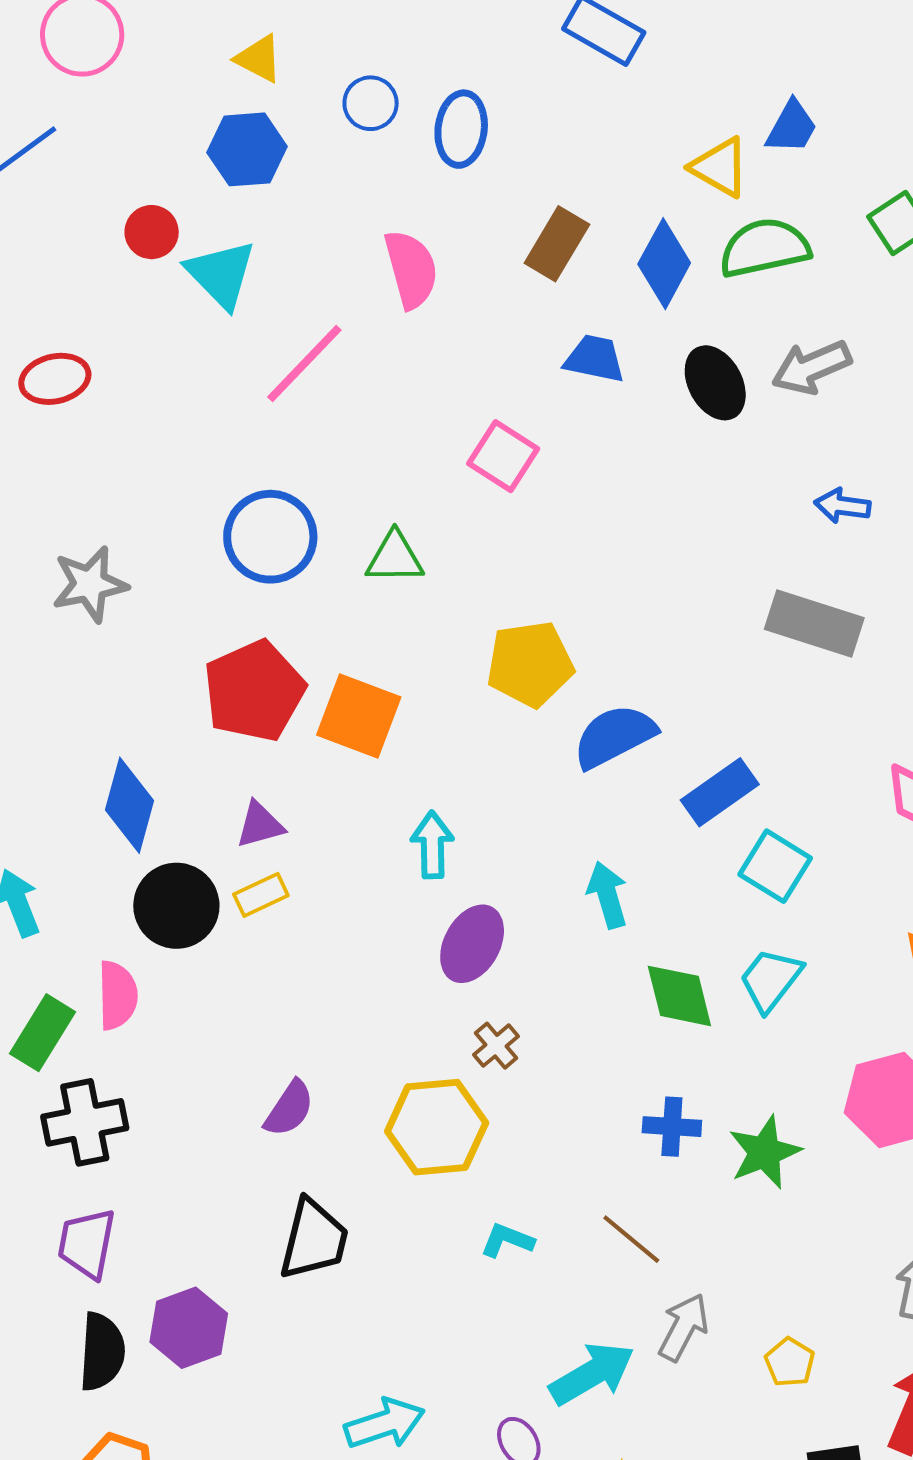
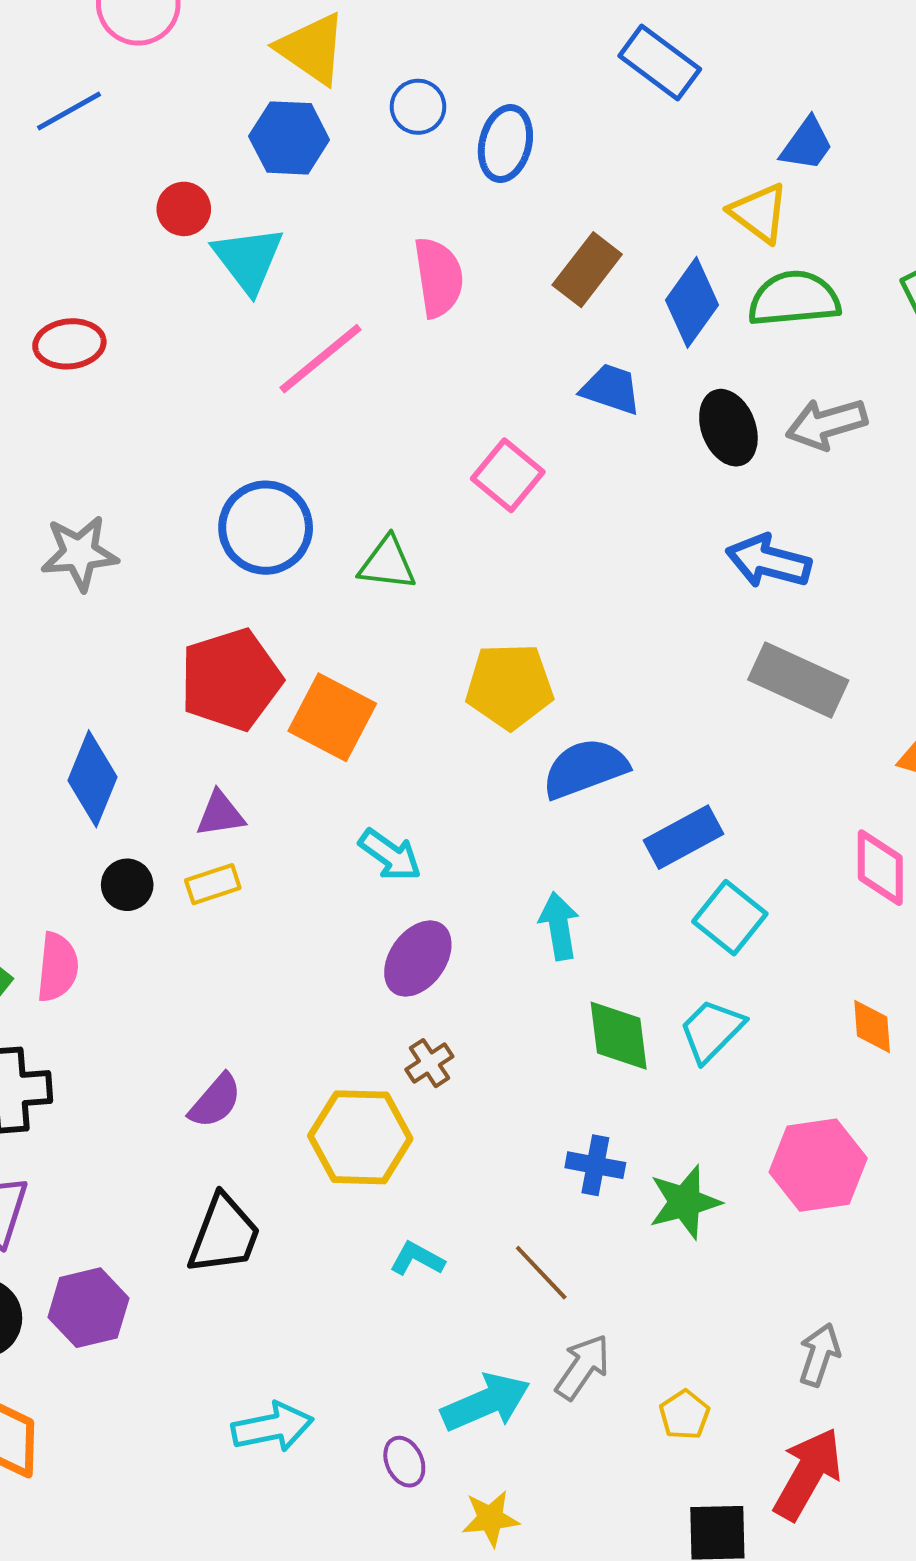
yellow triangle: (259, 59) -> (312, 49), size x1.5
blue trapezoid: (792, 127) -> (807, 144), moved
blue arrow: (842, 506) -> (768, 561), moved, size x1.5
cyan arrow: (432, 845) -> (390, 855), turned 120
black circle: (176, 906) -> (127, 885), size x0.6

